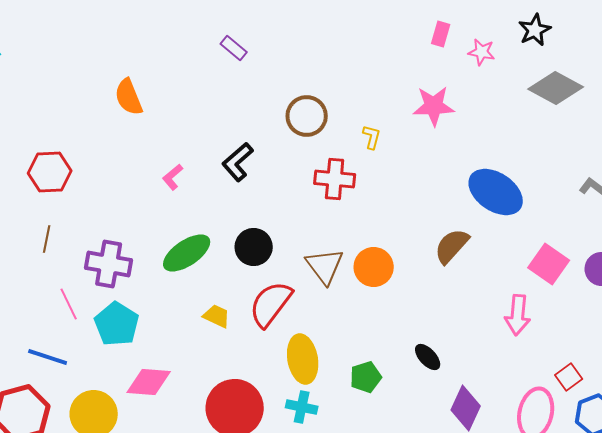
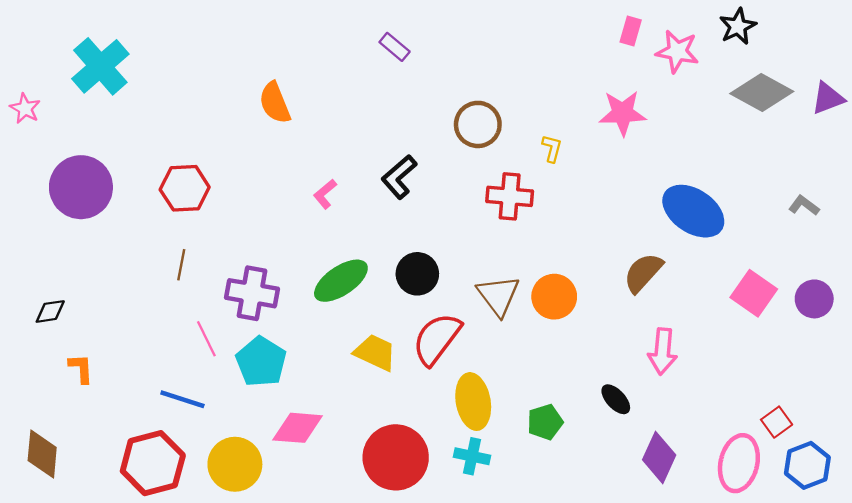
pink star: (482, 52) -> (677, 51), size x1.4
pink arrow: (518, 315) -> (663, 351), moved
yellow trapezoid: (217, 316) -> (375, 353), size x1.4

